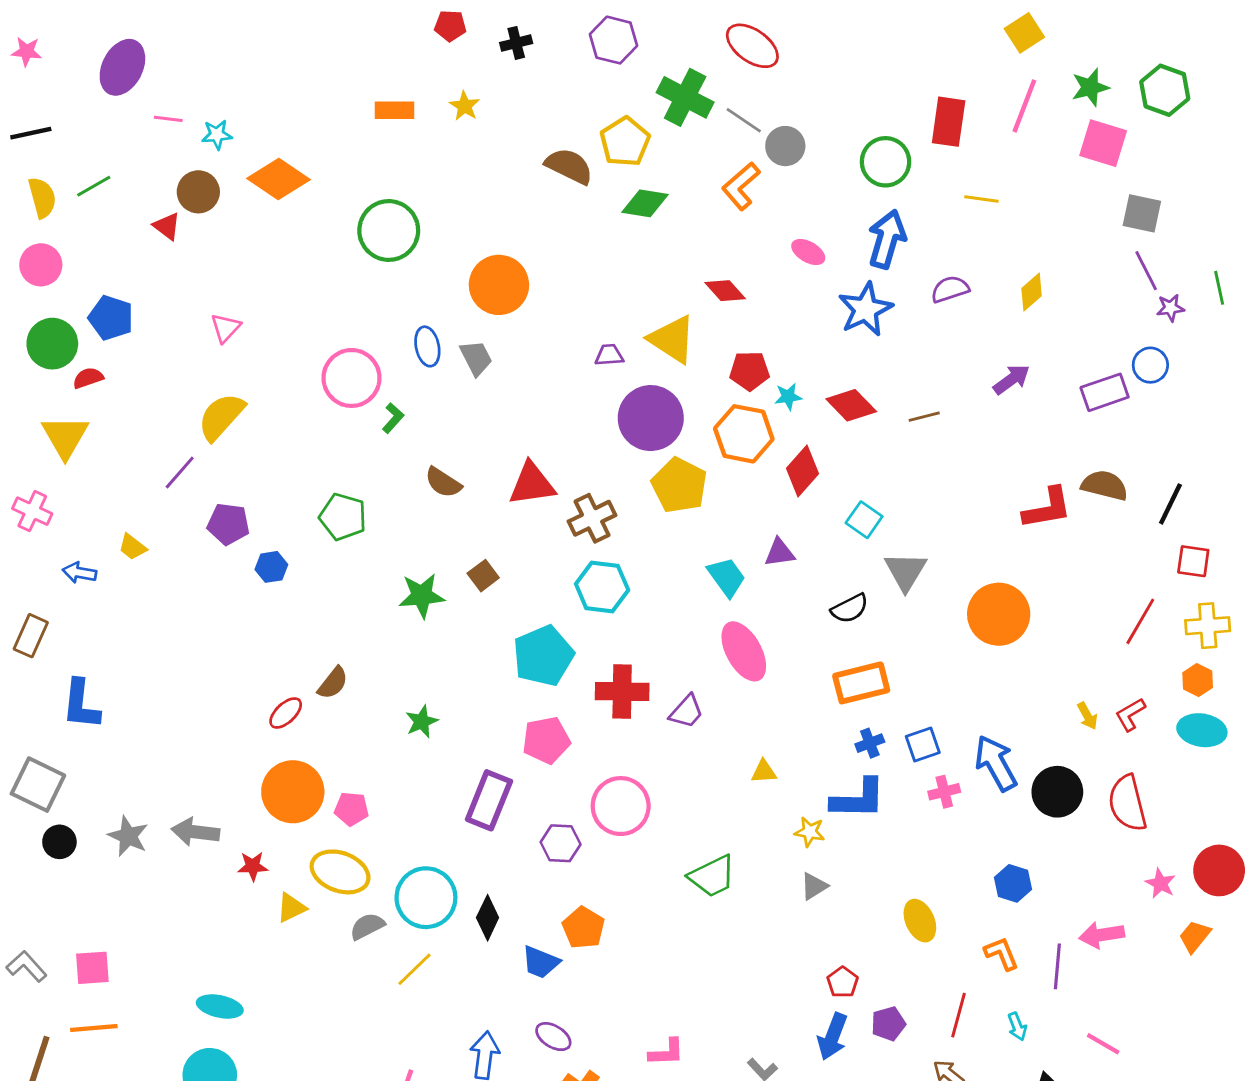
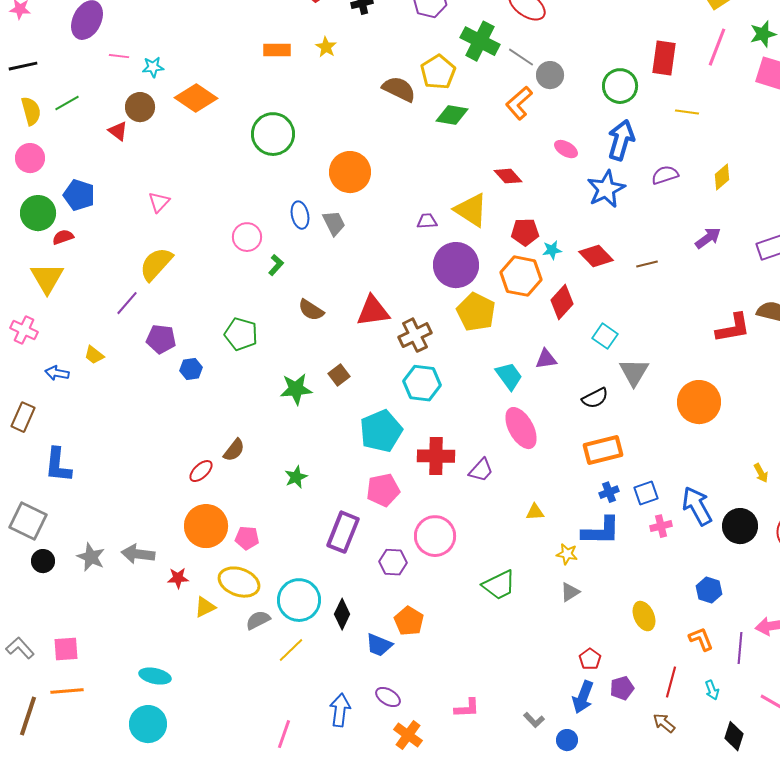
pink circle: (352, 378) -> (247, 237), size x0.7

